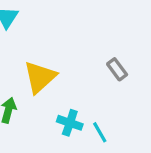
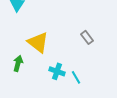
yellow triangle: (40, 77) -> (38, 42), turned -40

